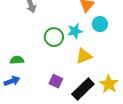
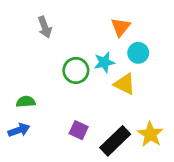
yellow triangle: (84, 56) -> (125, 84), moved, turned 48

